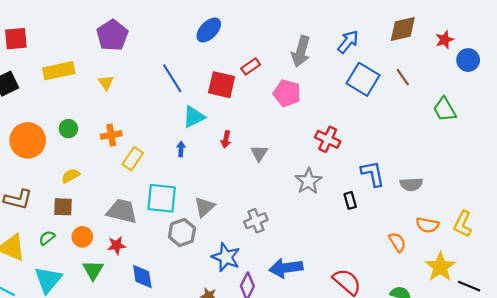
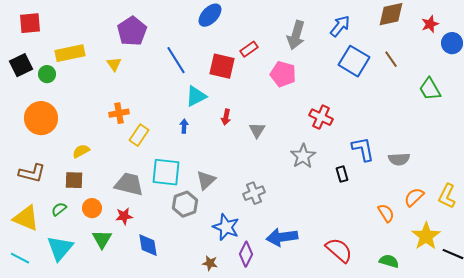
purple pentagon: (112, 35) -> (132, 31), moved
green circle: (68, 129) -> (47, 74), moved
orange semicircle: (427, 225) -> (414, 197), turned 125

